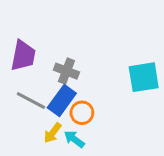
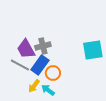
purple trapezoid: (23, 56) -> (26, 49), moved, turned 140
gray cross: (66, 71) -> (43, 46), turned -35

